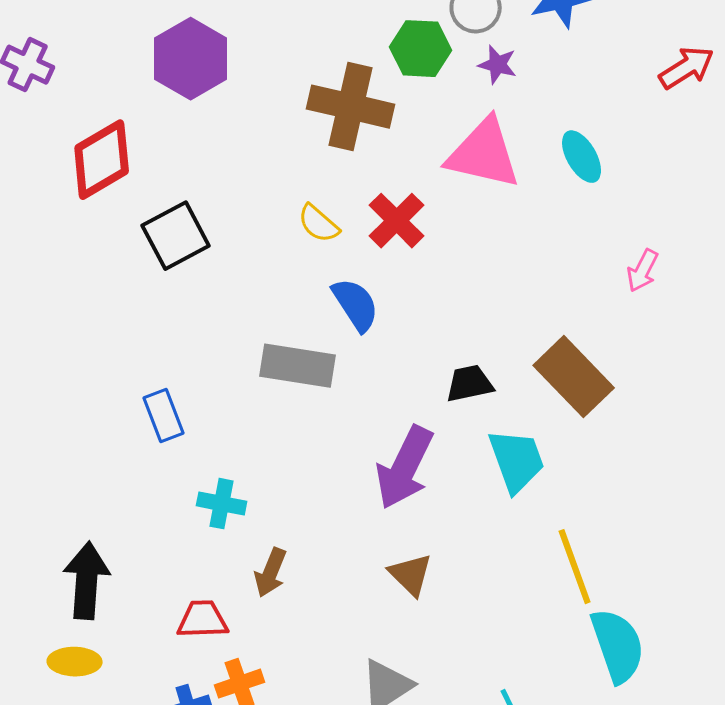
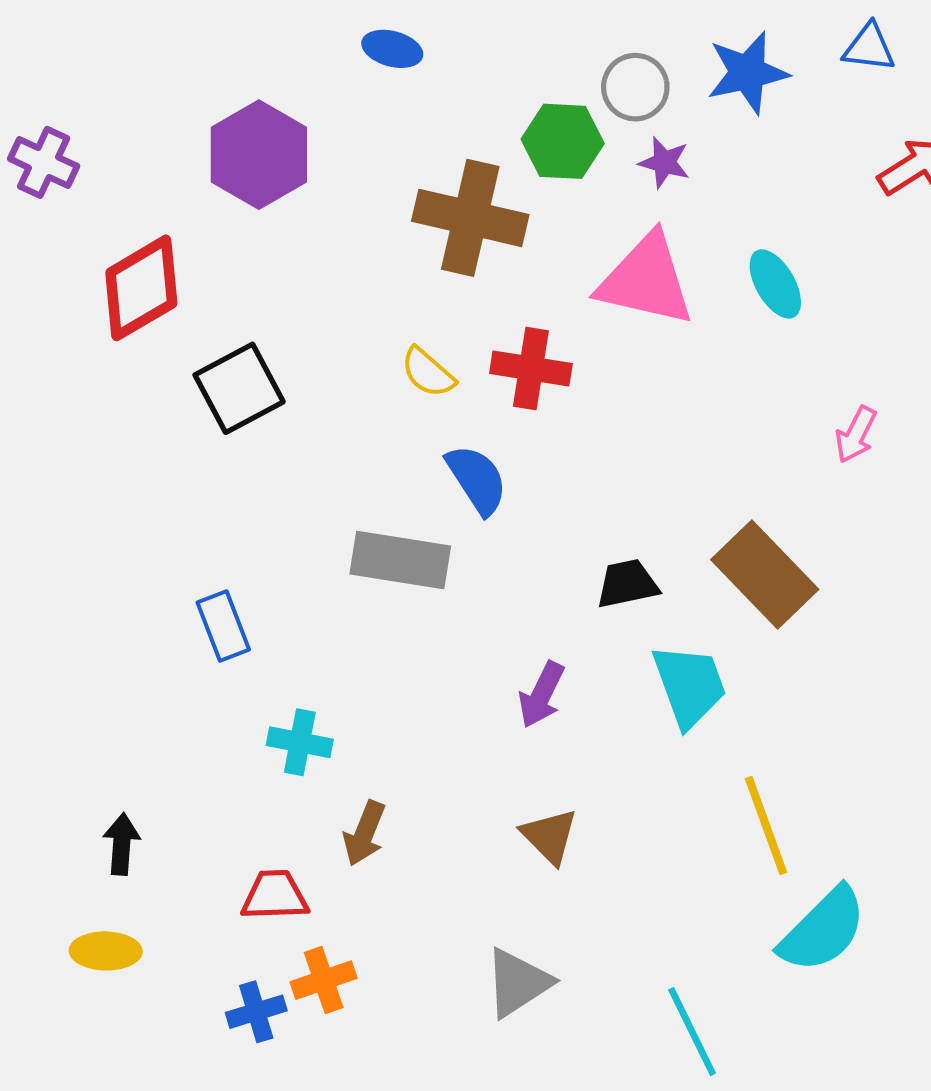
red cross: (397, 221) -> (531, 368), turned -36
purple arrow: (405, 468) -> (542, 695), size x0.6
black arrow: (87, 581) -> (122, 844), size x0.6
cyan semicircle: (618, 646) -> (823, 930), turned 64

